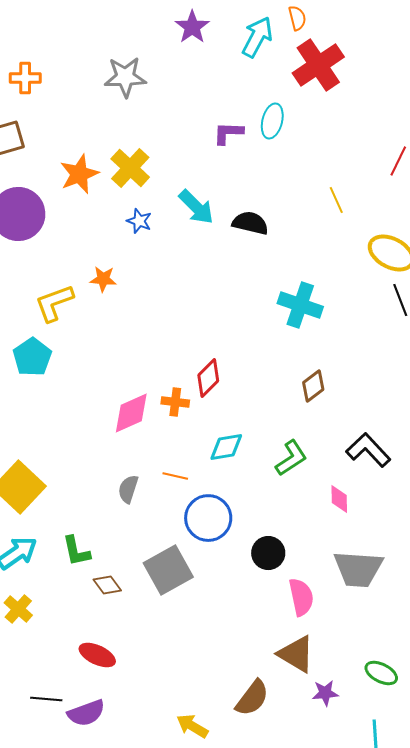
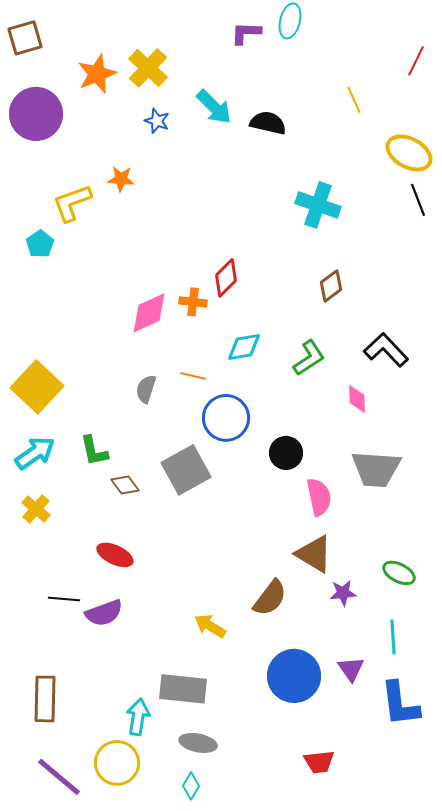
cyan pentagon: (32, 357) -> (40, 244), moved, size x0.7

